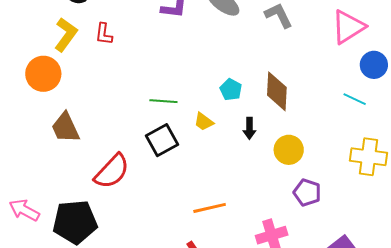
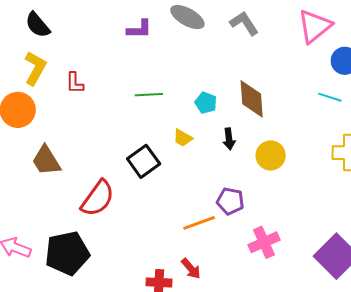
red L-shape: (104, 34) -> (75, 83), moved
green line: (163, 101) -> (149, 95), moved
purple pentagon: (307, 192) -> (230, 201), moved

